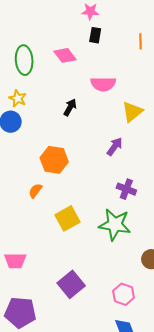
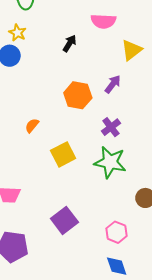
orange hexagon: (54, 160) -> (78, 95), moved
purple cross: (126, 189) -> (111, 127), moved, turned 30

